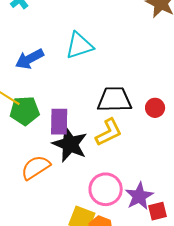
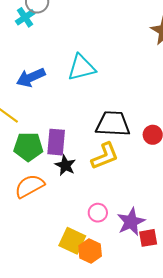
green pentagon: (25, 111) -> (28, 147), moved
black star: (70, 144) -> (65, 165), size x0.6
pink circle: (106, 189) -> (98, 213), size x0.6

